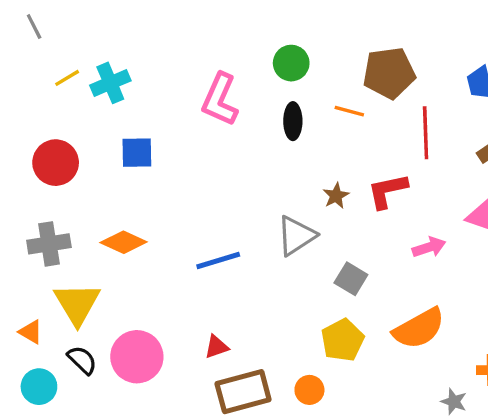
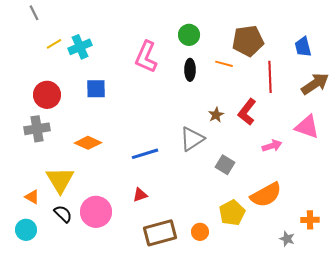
red L-shape: (387, 191) -> (247, 112), turned -40
gray cross: (49, 244) -> (37, 129), moved
yellow pentagon: (343, 340) -> (232, 213), moved
red triangle: (217, 347) -> (140, 195), moved
cyan circle: (39, 387) -> (26, 230), moved

